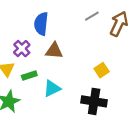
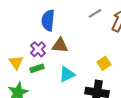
purple cross: (22, 49) -> (38, 49), moved
cyan triangle: (52, 88) -> (67, 74), moved

